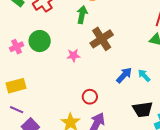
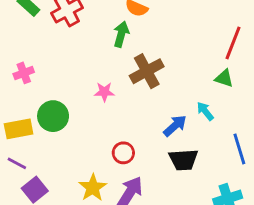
green circle: (40, 41) -> (53, 116), moved
cyan arrow: (144, 75) -> (205, 111), moved
black trapezoid: (143, 109) -> (183, 160), moved

